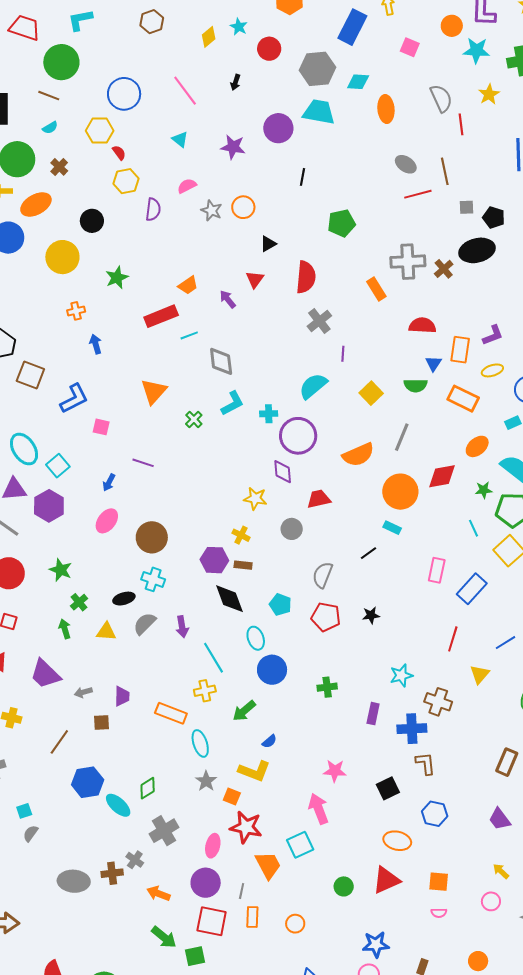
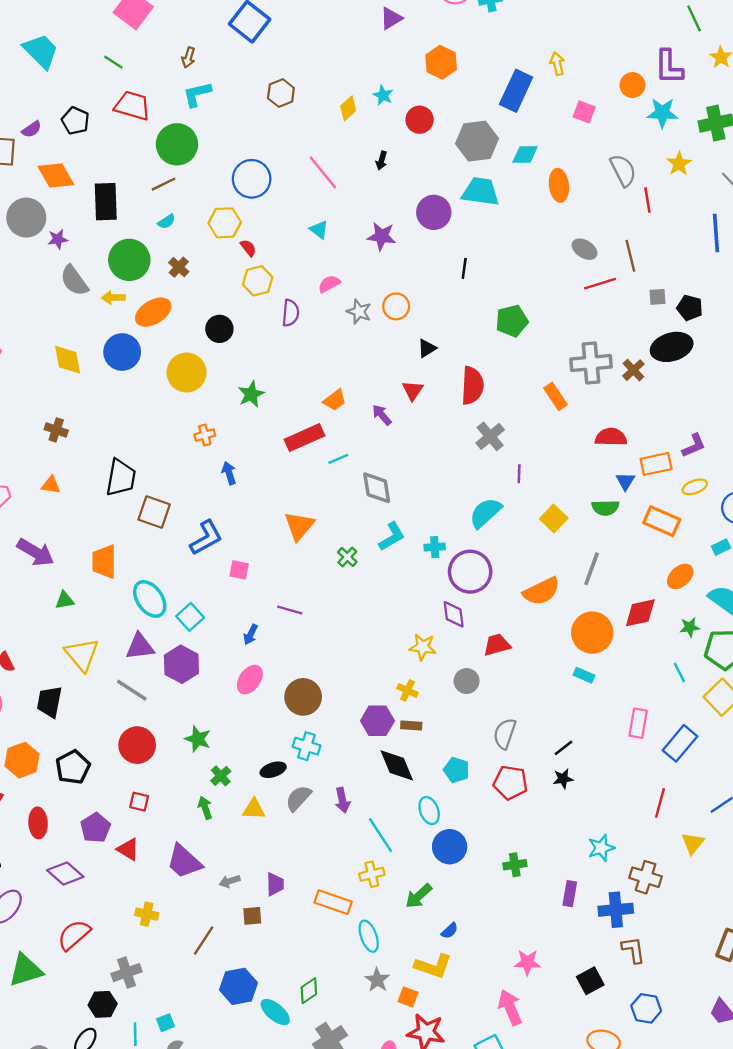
brown line: (49, 96) -> (164, 184), turned -45
orange rectangle: (460, 350) -> (656, 464), turned 72
black line: (369, 553) -> (563, 748), moved

